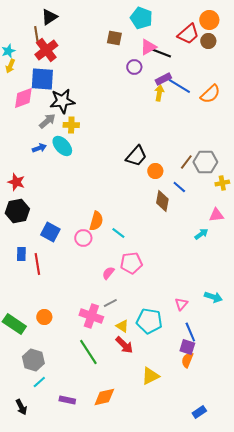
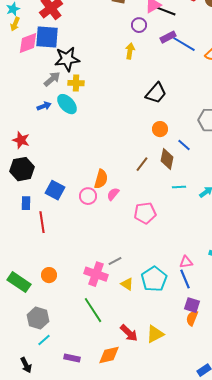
yellow arrow: (159, 93) -> (130, 51), moved
pink diamond: (23, 98) -> (28, 43), moved
black trapezoid: (136, 156) -> (156, 93), moved
brown line: (186, 162) -> (142, 164), moved
cyan line: (118, 233) -> (179, 187), moved, turned -40
blue rectangle: (21, 254) -> (26, 203), moved
pink pentagon: (131, 263) -> (145, 213), moved
pink semicircle: (108, 273) -> (113, 194), moved
pink triangle: (181, 304) -> (186, 262), turned 40
cyan pentagon: (149, 321) -> (154, 279), turned 30
blue line: (190, 332) -> (185, 279), moved
red arrow: (124, 345) -> (129, 333), moved

